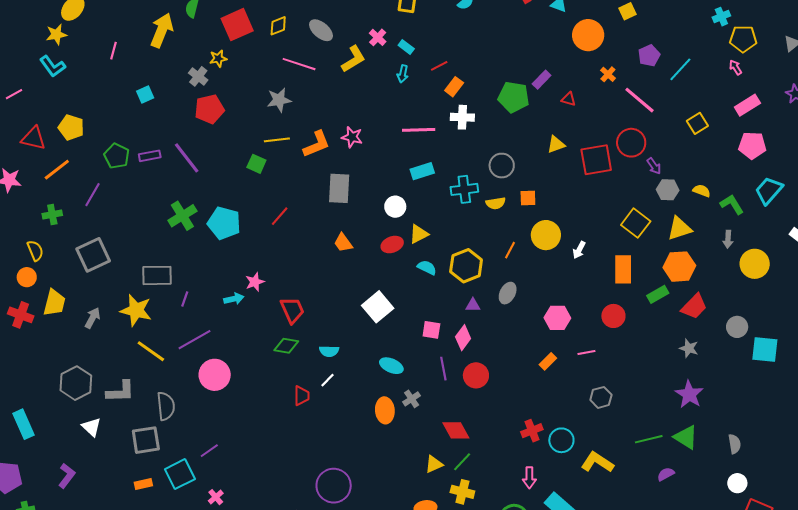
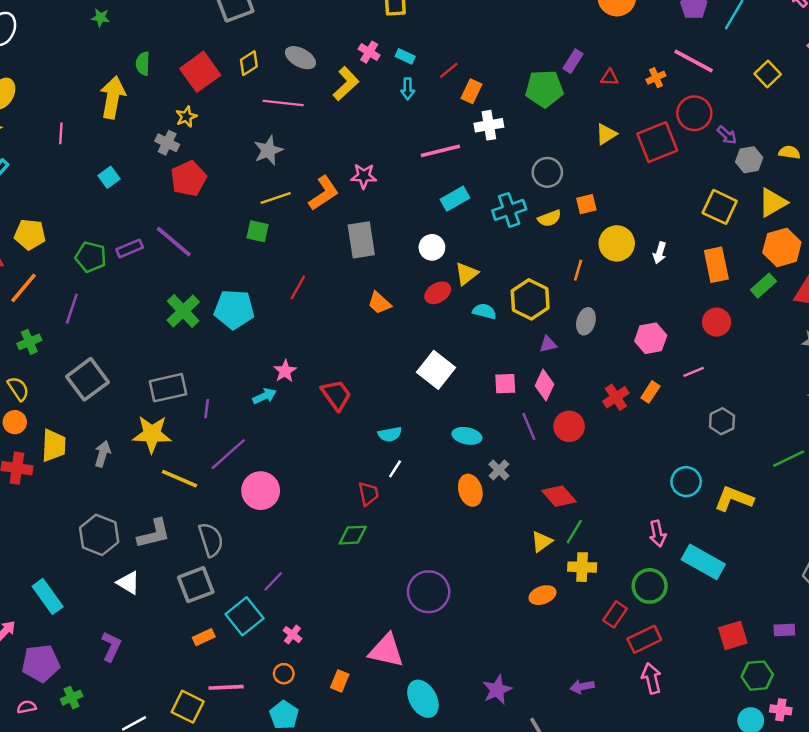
orange cross: (608, 74) -> (656, 78), moved, turned 35
green diamond: (286, 346) -> (353, 535), moved
red cross: (532, 431) -> (616, 397), moved

